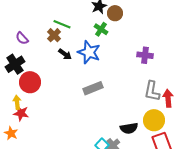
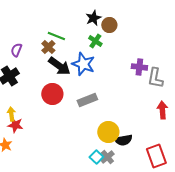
purple semicircle: (22, 38) -> (16, 50), turned 64
black arrow: (65, 54) -> (59, 66), size x1.6
red circle: (30, 82) -> (52, 94), moved
gray L-shape: (152, 91) -> (155, 78), moved
yellow circle: (154, 120) -> (108, 132), moved

